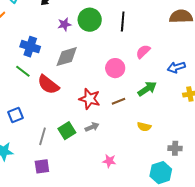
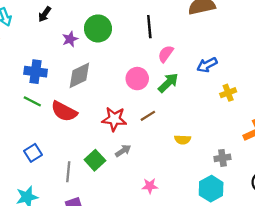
black line: (123, 21) -> (149, 27), moved
green arrow: (147, 89) -> (168, 83), moved

